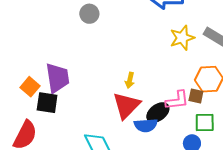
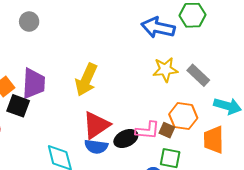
gray circle: (89, 14) -> (29, 22), moved
yellow arrow: (130, 80) -> (86, 80), moved, size x2.0
blue semicircle: (146, 125) -> (96, 147), moved

